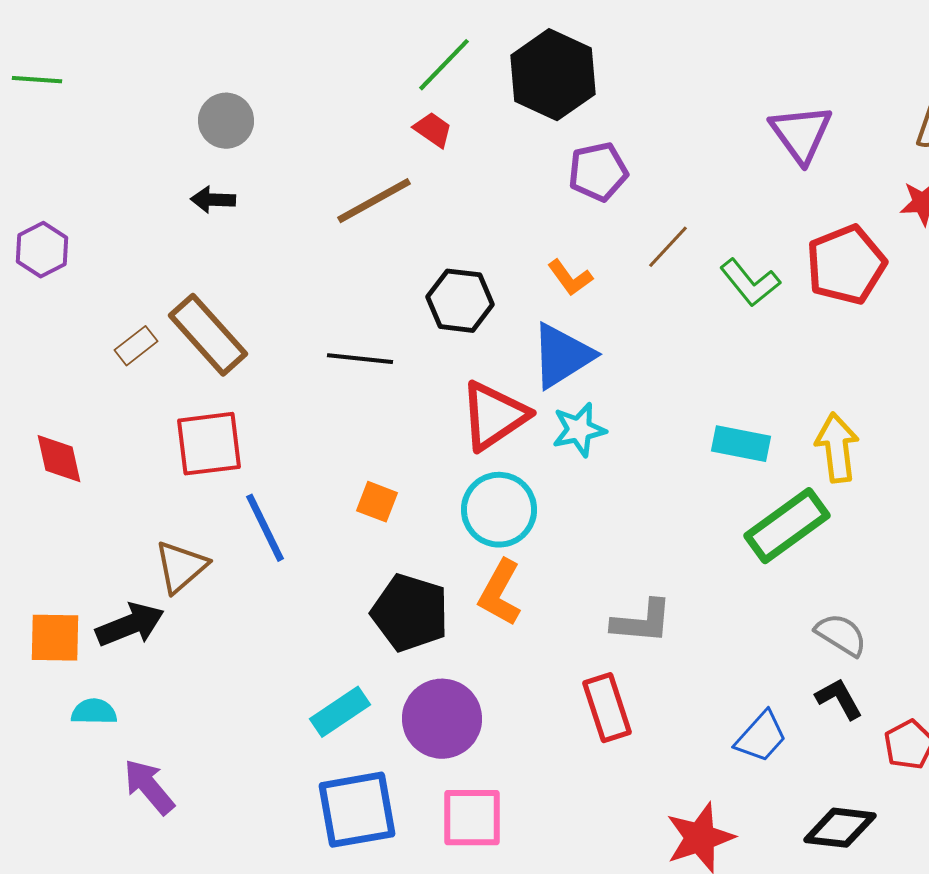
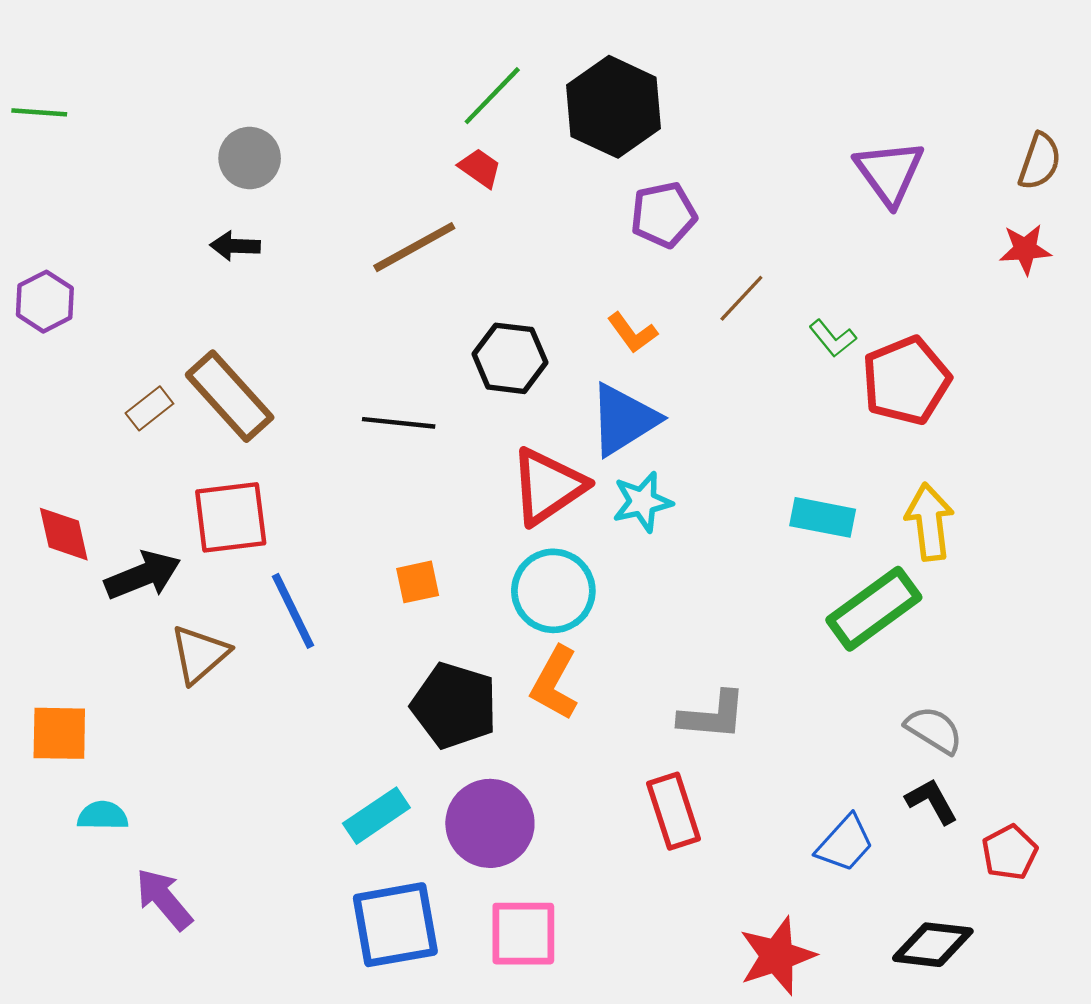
red pentagon: (846, 265) -> (906, 381), moved
green L-shape: (750, 283) -> (833, 338), size x0.7
orange square: (377, 502) -> (418, 582), turned -33
black arrow: (130, 625) -> (143, 575), moved

